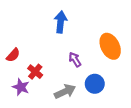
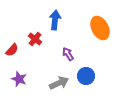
orange ellipse: (110, 46) -> (100, 28), moved
red cross: (35, 72) -> (35, 39), moved

